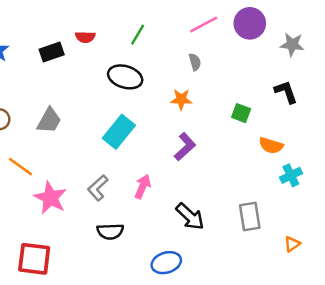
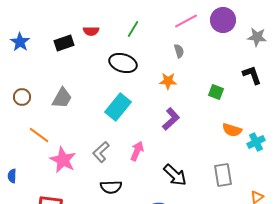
orange semicircle: (271, 145) -> (232, 130), moved

